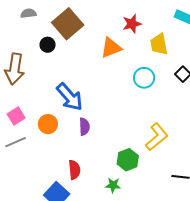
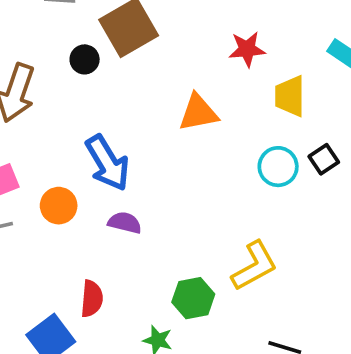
orange triangle: (111, 48) -> (198, 113), moved
cyan circle: (144, 78) -> (278, 167), moved
purple semicircle: (84, 127) -> (125, 223), turned -84

